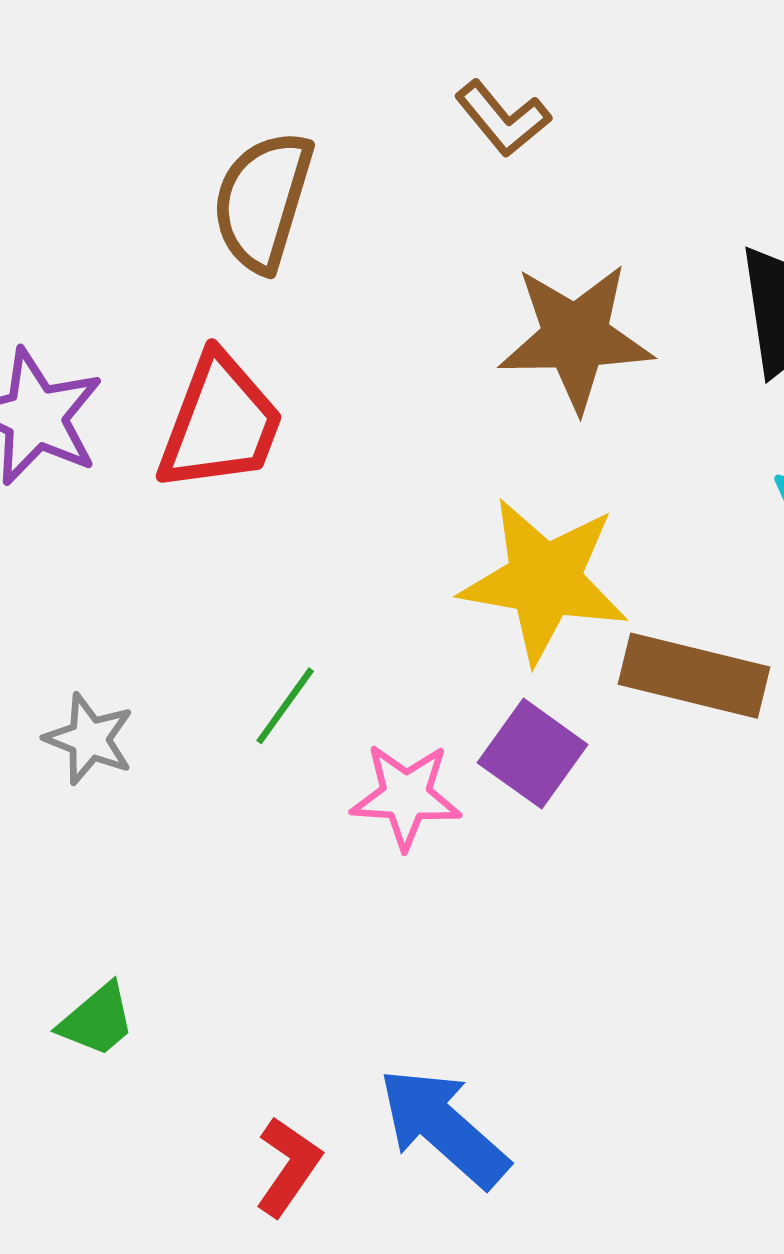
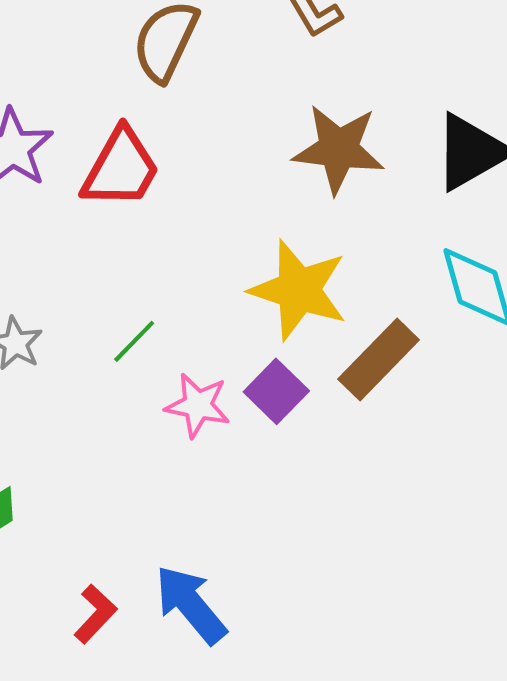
brown rectangle: (694, 676) -> (379, 360), turned -68

